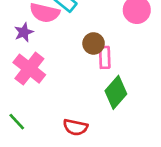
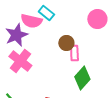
purple star: (24, 32) -> (16, 35), size x1.6

